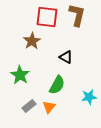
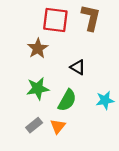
green star: (20, 75) -> (38, 88), moved, turned 30
cyan star: (89, 97) -> (105, 100), moved

